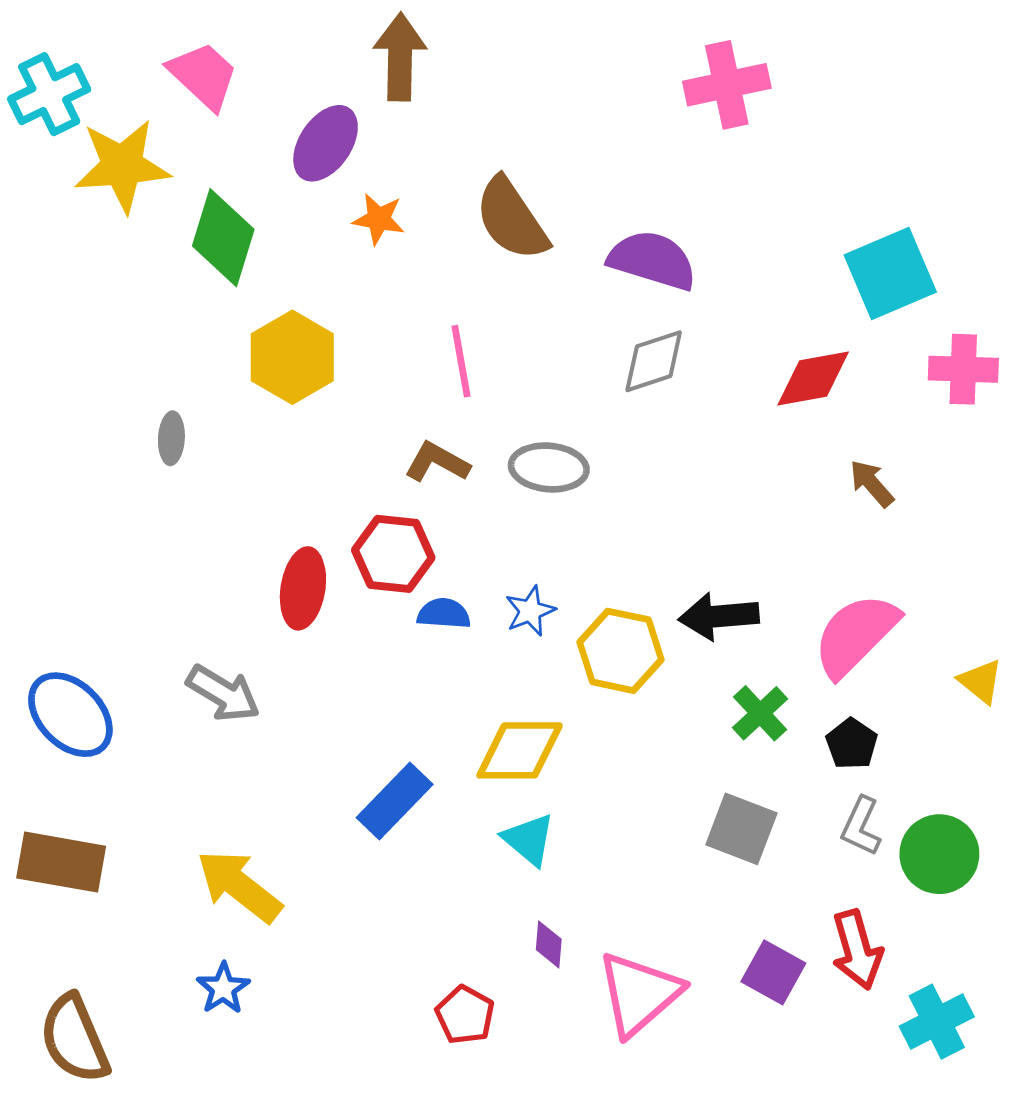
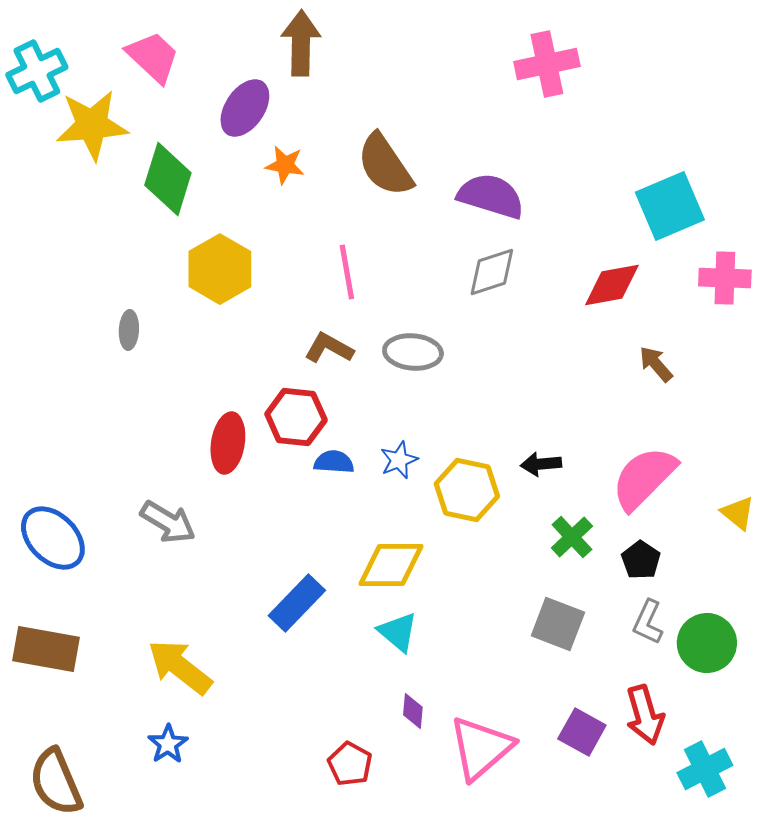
black arrow: (719, 616) -> (541, 464), size x0.7

